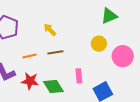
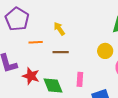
orange line: (29, 56) -> (36, 42), moved

